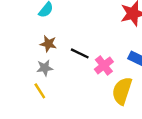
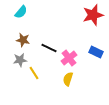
yellow line: (40, 91) -> (34, 73), moved
yellow semicircle: (122, 91) -> (68, 79), moved, size x0.6

